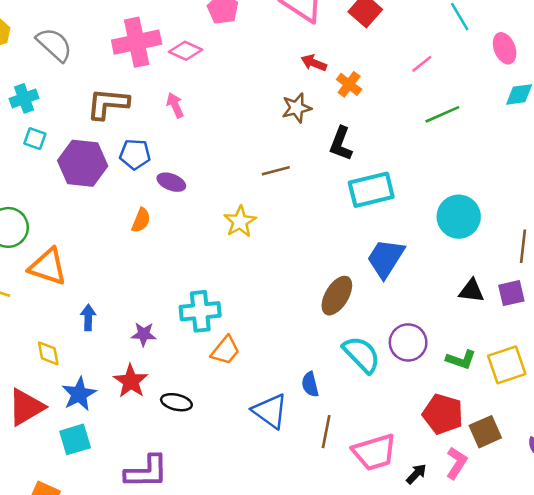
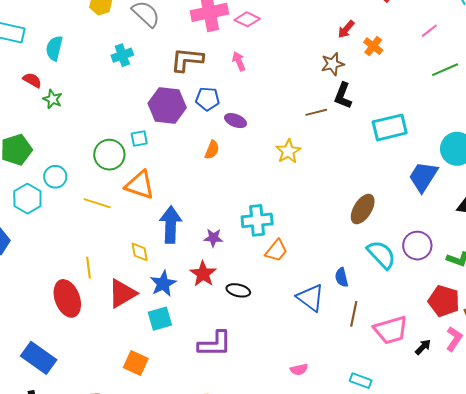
red arrow: (314, 63) -> (346, 29), turned -72
cyan square: (35, 139) -> (139, 139), moved, turned -30
black L-shape: (341, 144) -> (343, 96), moved
blue trapezoid: (386, 258) -> (423, 177), moved
blue arrow: (88, 317) -> (171, 225), size x1.8

